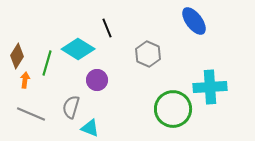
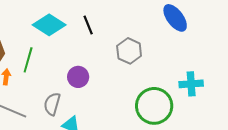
cyan diamond: (78, 49) -> (49, 25), moved
cyan cross: (210, 87) -> (191, 84), size x0.7

